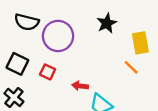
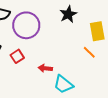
red square: (48, 72) -> (17, 56), turned 32

